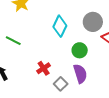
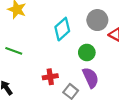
cyan diamond: (60, 26) -> (62, 29), turned 30
red cross: (44, 68) -> (50, 77), turned 32

